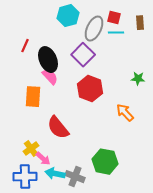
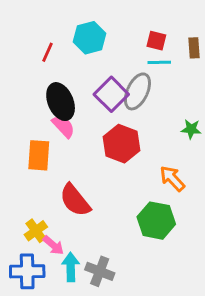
gray ellipse: (94, 29) -> (137, 91), moved
red line: (25, 46) -> (47, 52), moved
green hexagon: (105, 162) -> (156, 221), moved
cyan arrow: (55, 174) -> (71, 267), turned 78

